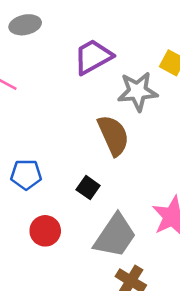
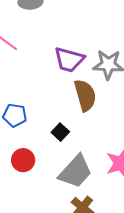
purple trapezoid: (93, 57) -> (69, 60), moved, turned -144

